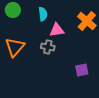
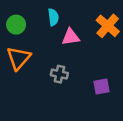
green circle: (13, 10) -> (16, 25), moved
gray cross: (48, 47) -> (59, 74), moved

